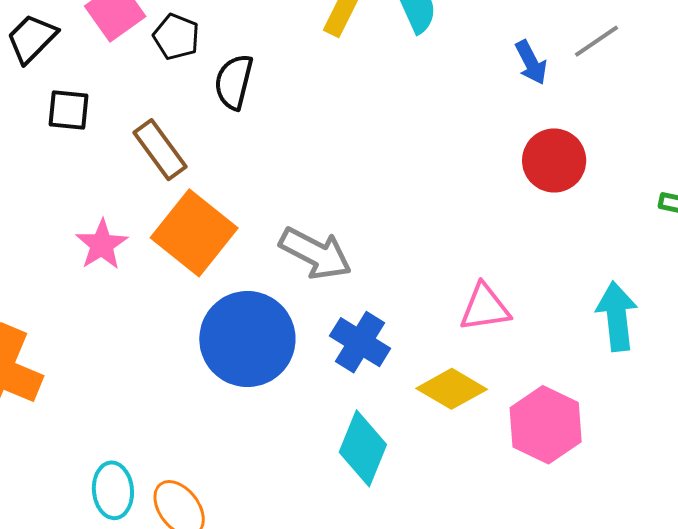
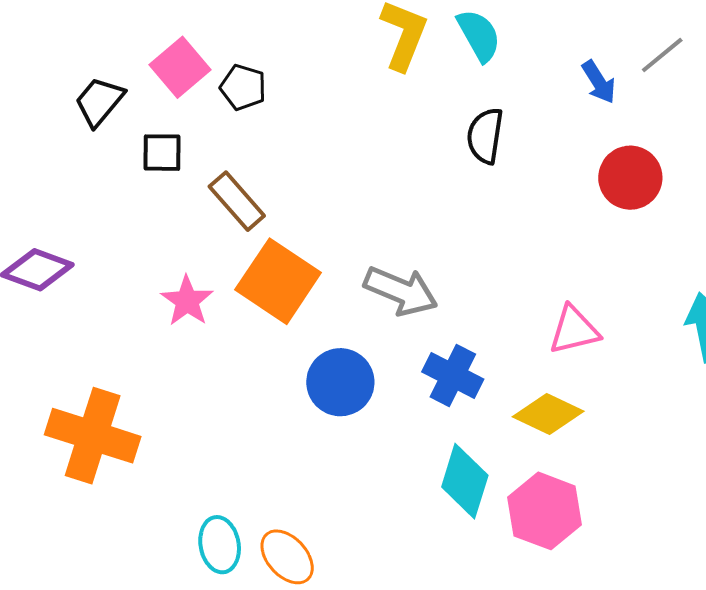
black semicircle: (234, 82) -> (485, 136), moved
black square: (69, 110) -> (162, 153), moved
blue circle: (247, 339) -> (340, 382), size x0.7
pink hexagon: (546, 425) -> (545, 511), moved

